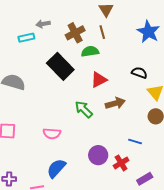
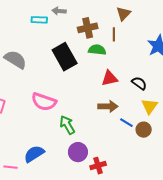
red triangle: (99, 80) -> (110, 78), moved
green arrow: (84, 109) -> (67, 125), moved
pink semicircle: (52, 134) -> (44, 102), moved, size x1.4
blue line: (135, 141) -> (126, 123), moved

